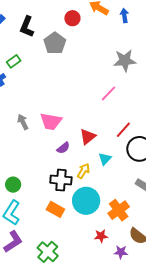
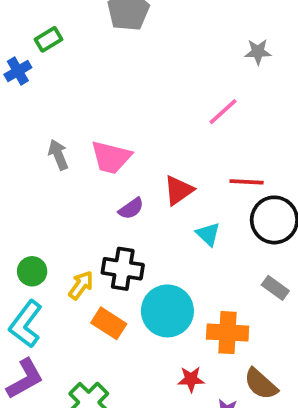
gray star: (125, 61) -> (258, 52), size x0.6
red line: (123, 130) -> (247, 182), turned 48
cyan triangle: (105, 159) -> (208, 234), turned -32
yellow arrow: (83, 171) -> (81, 285), moved
orange cross: (119, 210) -> (228, 333), turned 35

